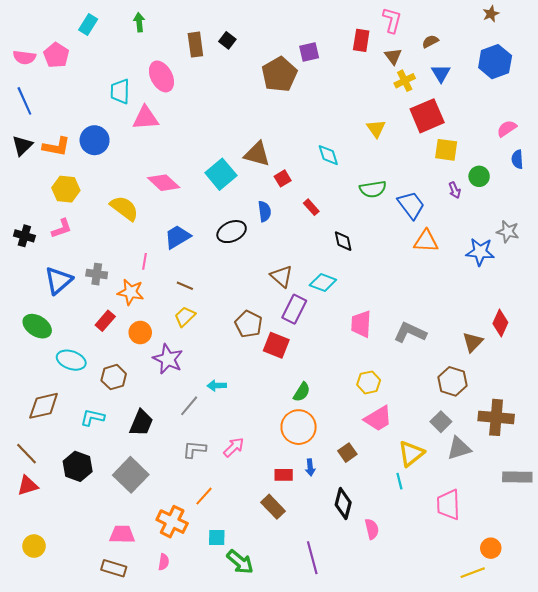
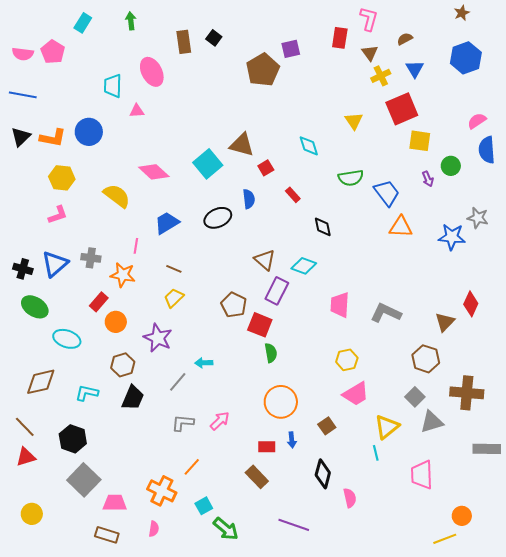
blue line: (24, 101) -> (23, 95), turned -56
pink triangle: (146, 118) -> (137, 111), size x0.6
blue semicircle: (517, 159) -> (487, 150), size x1.5
black cross: (24, 236) -> (23, 269), moved
orange circle: (140, 333) -> (116, 322), moved
brown hexagon: (114, 377) -> (123, 365), moved
green semicircle: (302, 392) -> (271, 353), moved, turned -42
gray square: (131, 475) -> (84, 480), moved
cyan square: (217, 538) -> (204, 506), turned -30
purple line: (312, 558) -> (294, 525), turned -56

